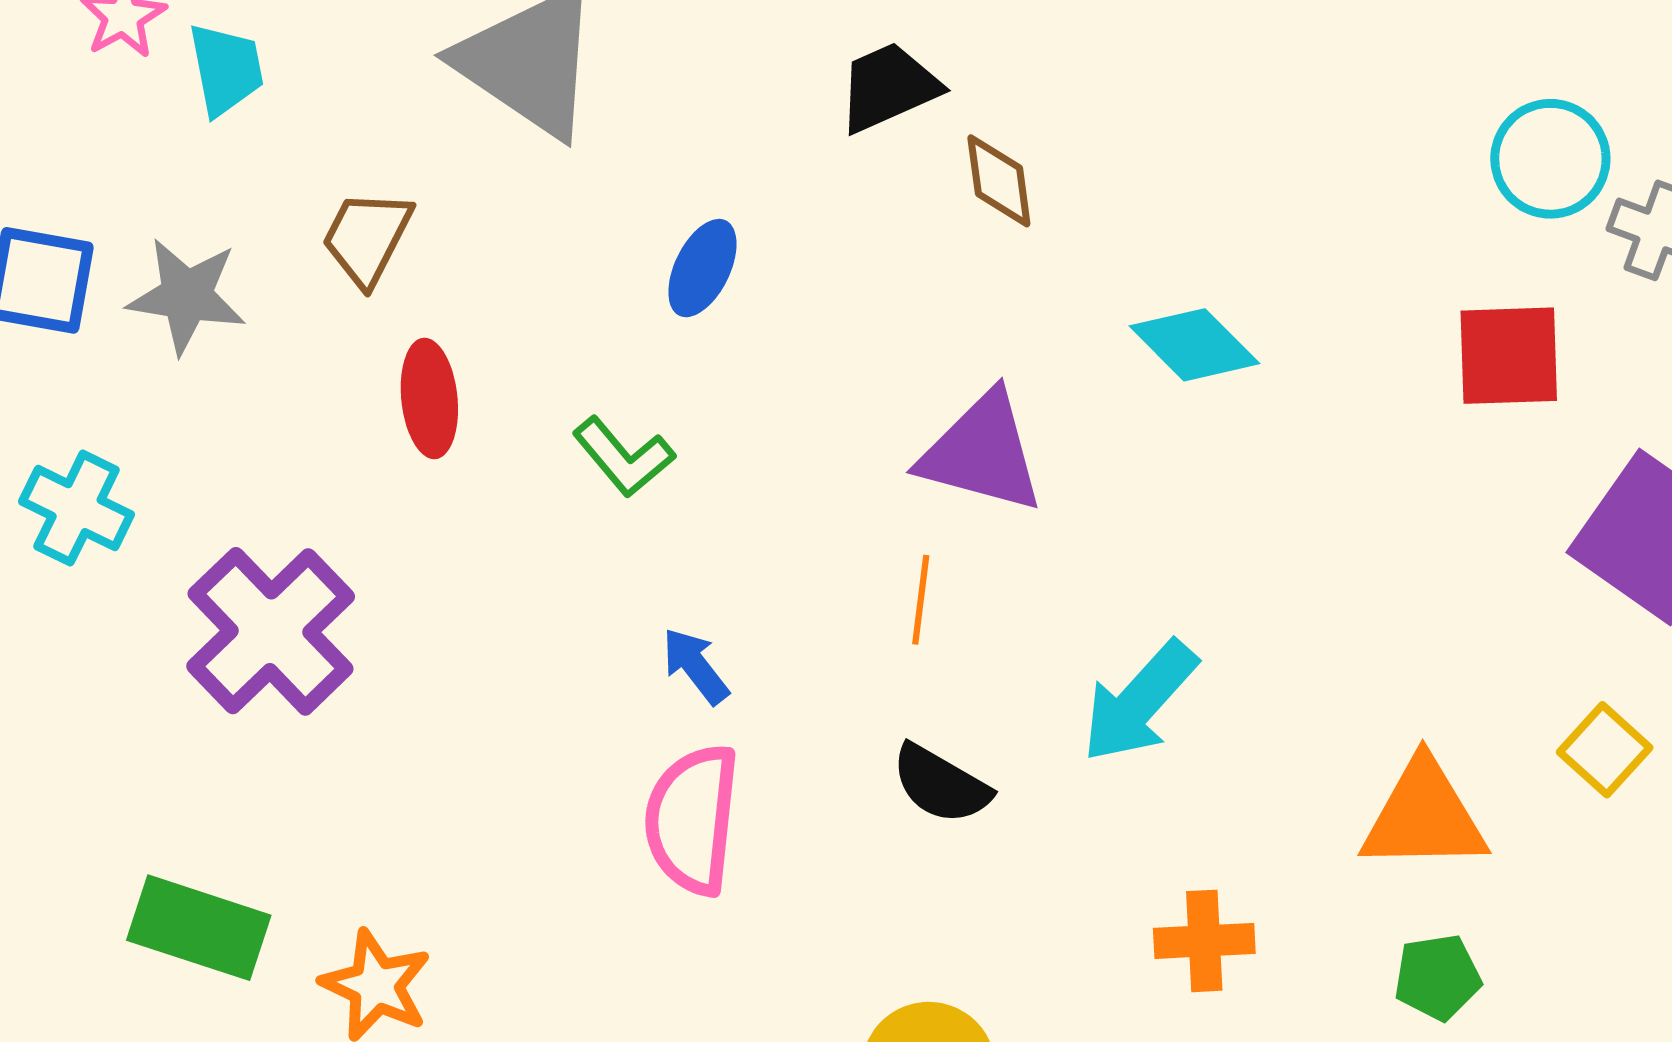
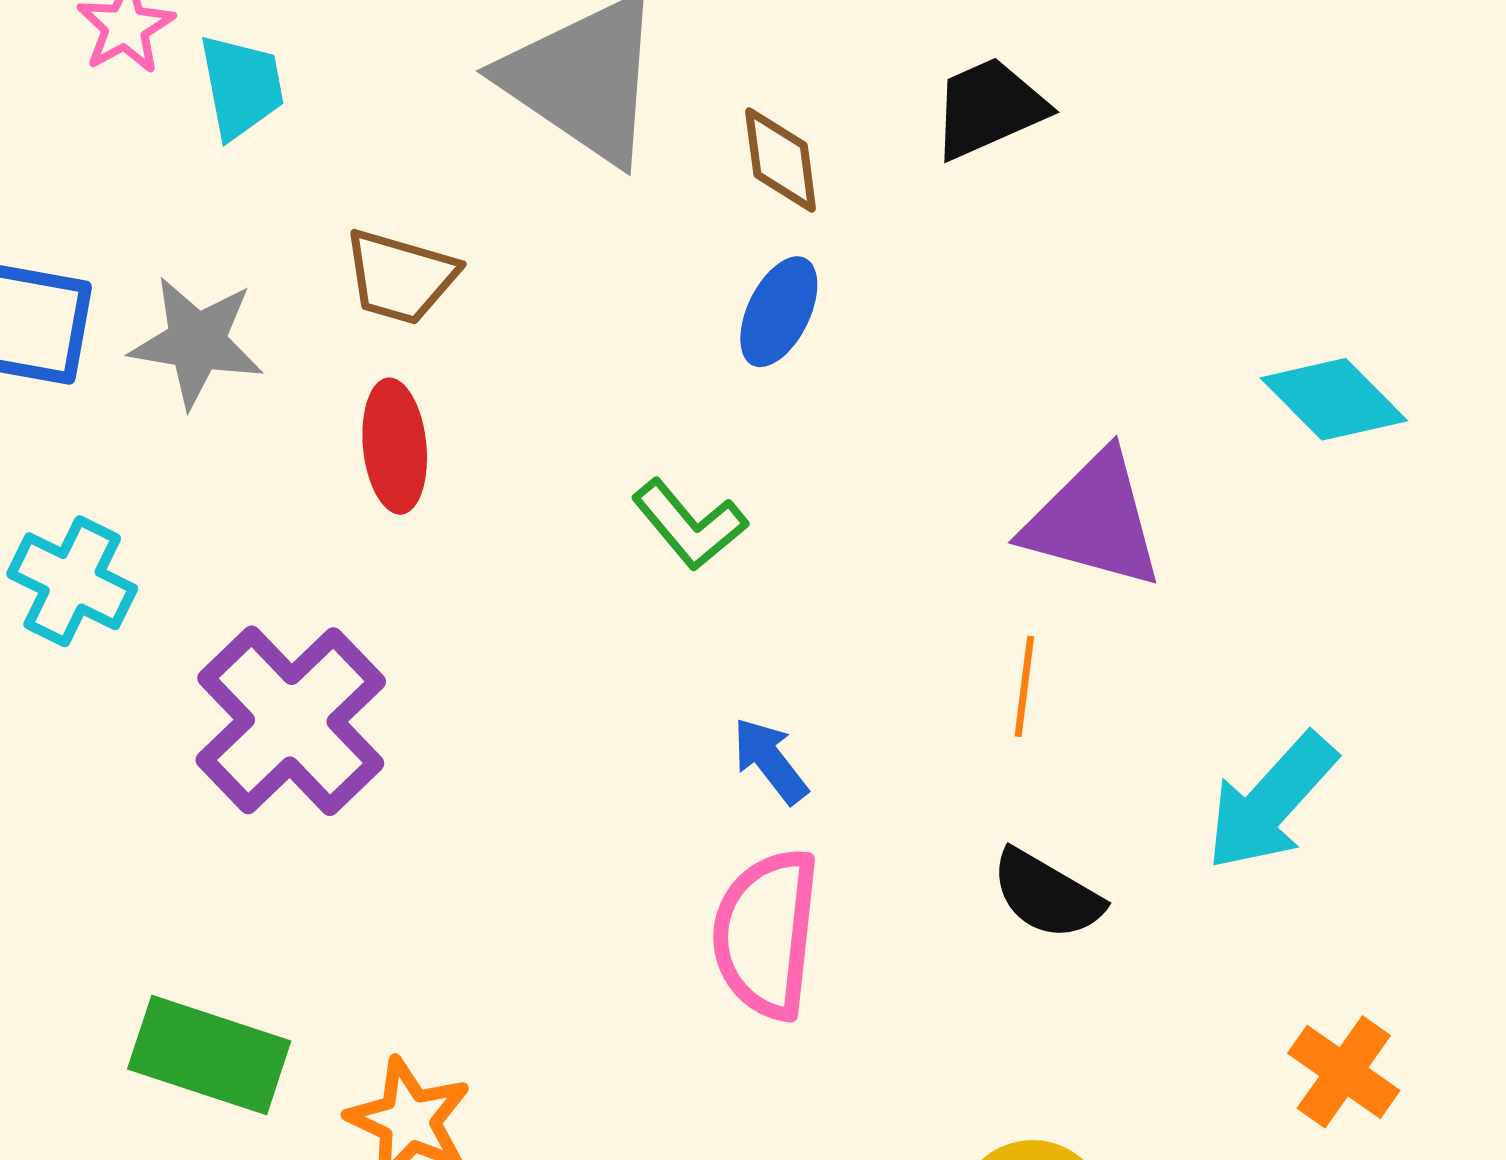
brown diamond: (999, 181) -> (781, 160), moved
brown trapezoid: (367, 238) -> (400, 277), turned -101
red ellipse: (429, 398) -> (395, 446), moved
orange cross: (1204, 941) -> (1344, 1072), turned 38

